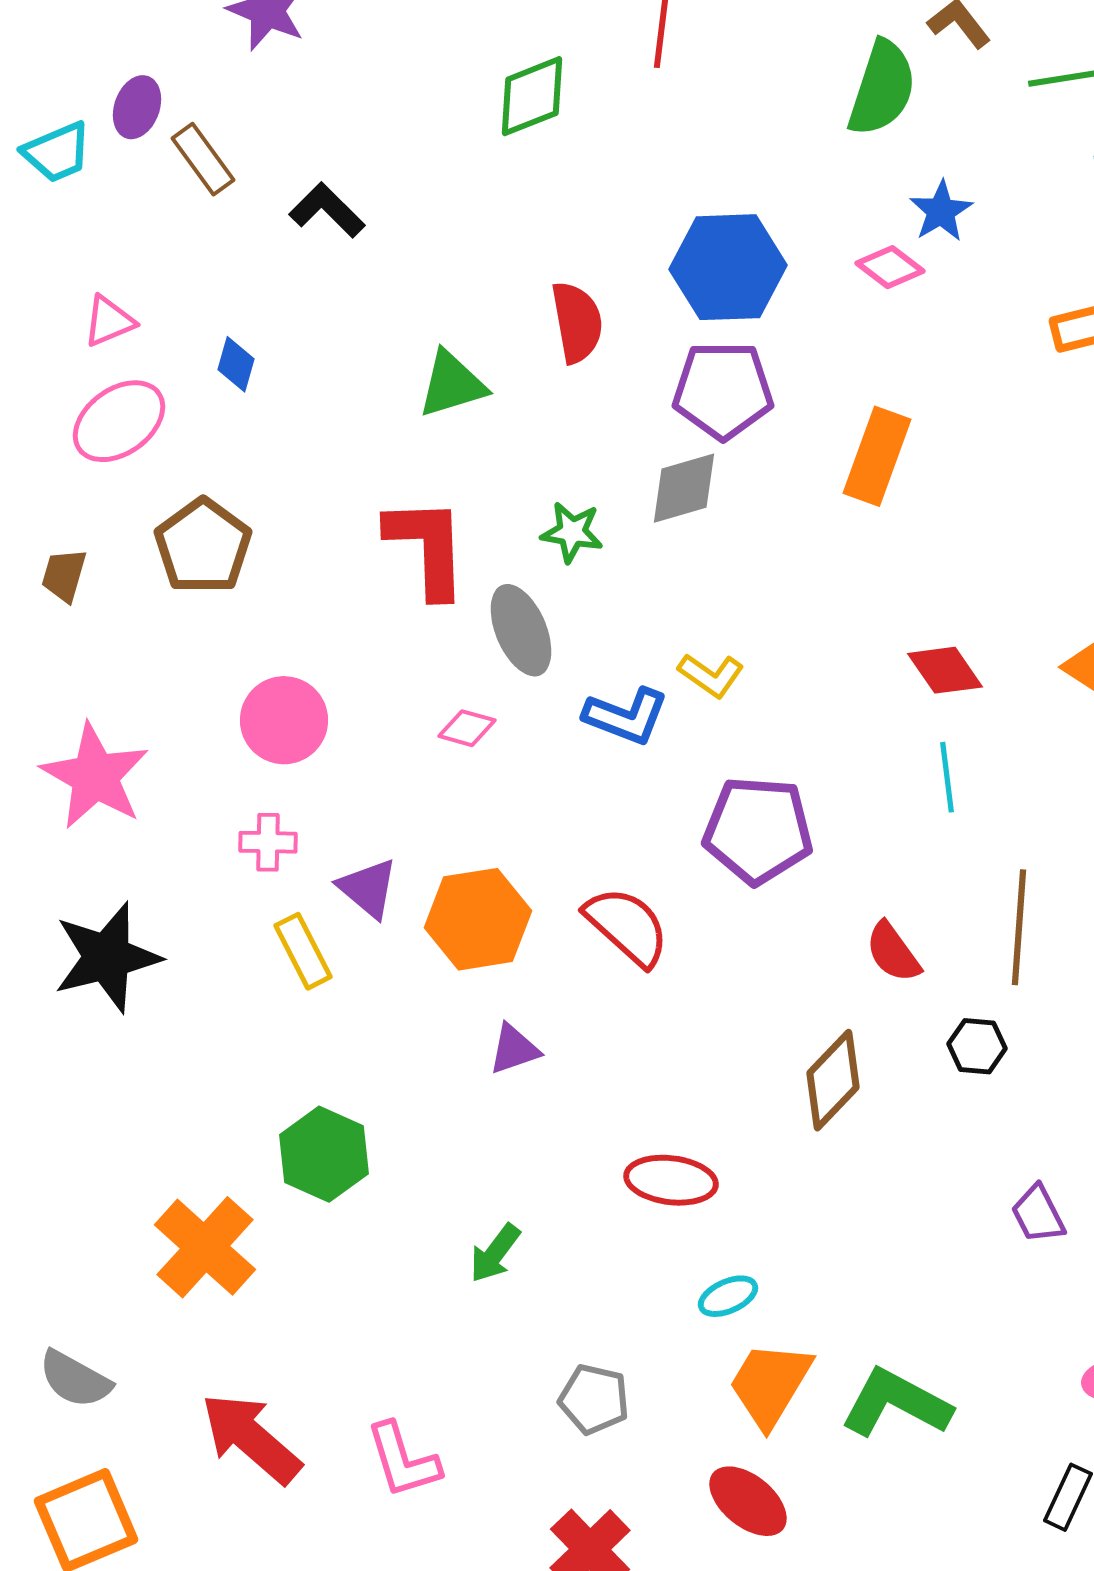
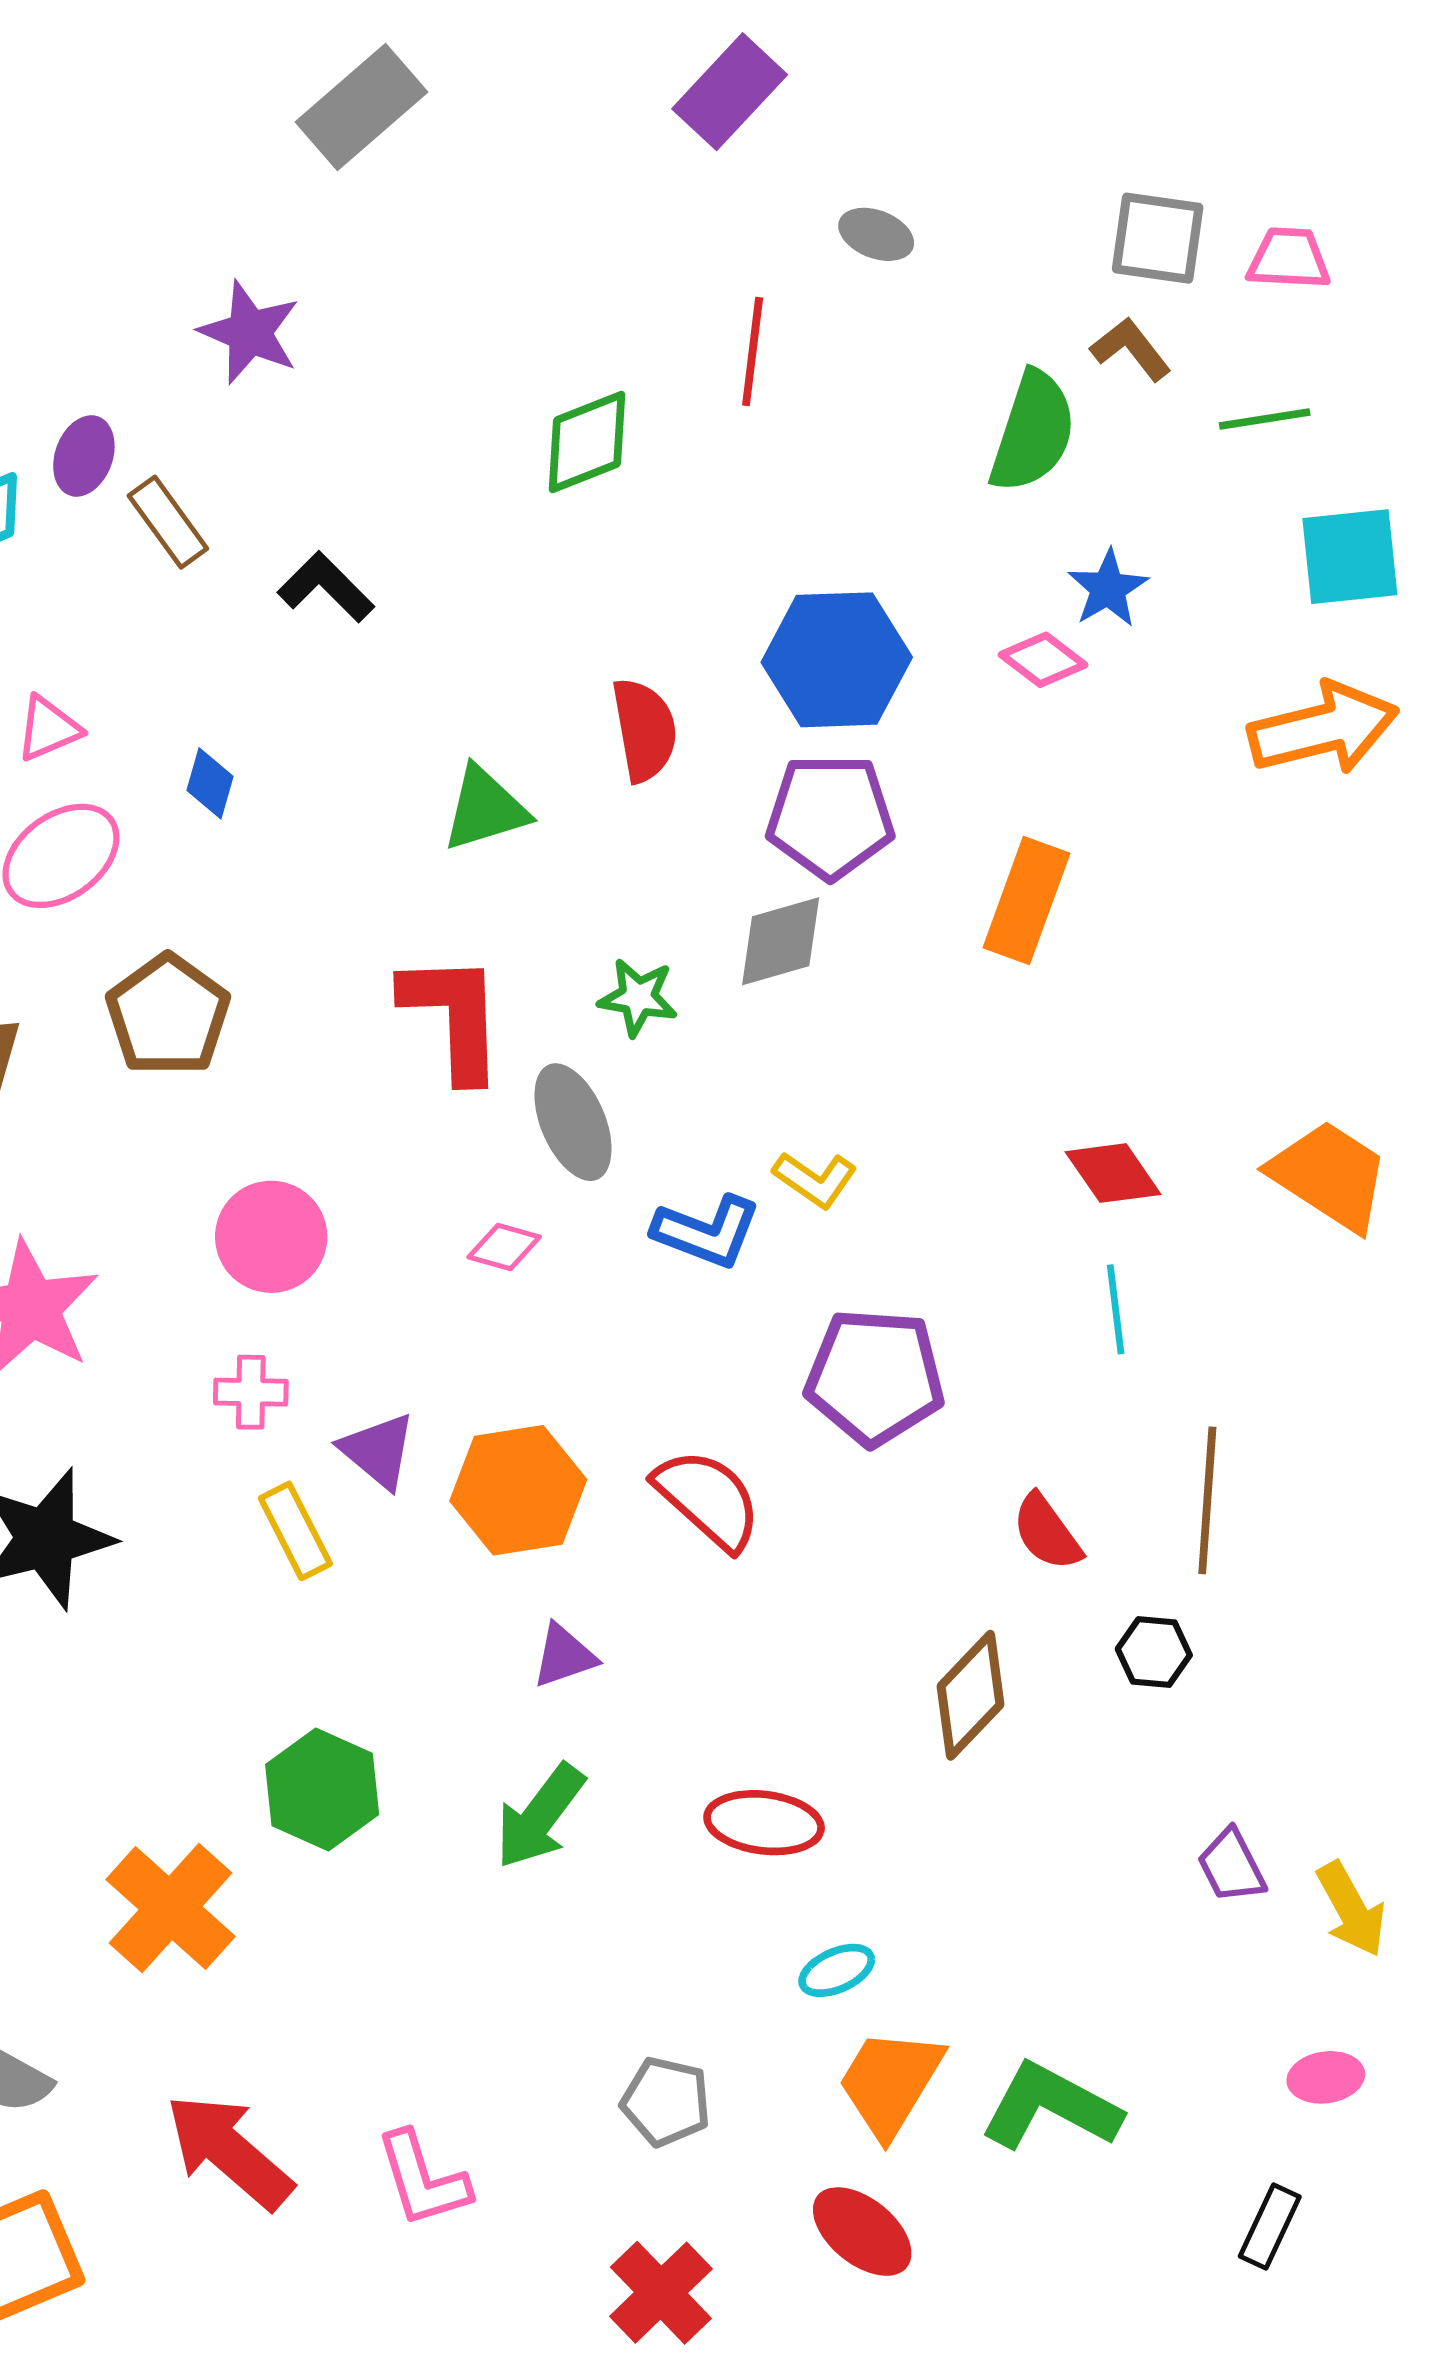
green arrow: (495, 1253) -> (540, 1816), moved, size x1.4

